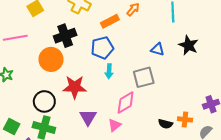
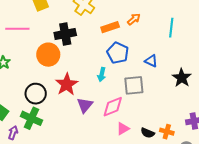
black star: (188, 45) -> (182, 78), moved
blue pentagon: (102, 48) -> (118, 53), moved, turned 30
red star: (75, 87) -> (67, 84), turned 30
purple triangle: (88, 117) -> (85, 105), moved
pink triangle: (115, 125) -> (123, 129), moved

